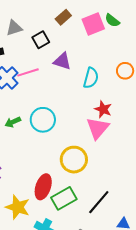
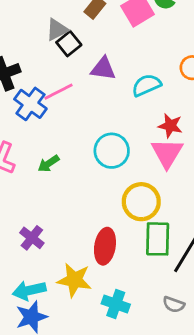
gray triangle: (14, 28) -> (57, 30), moved
cyan semicircle: (91, 78) -> (146, 85), turned -120
cyan circle: (43, 120) -> (112, 151), moved
green rectangle: (64, 198) -> (158, 239), moved, turned -50

